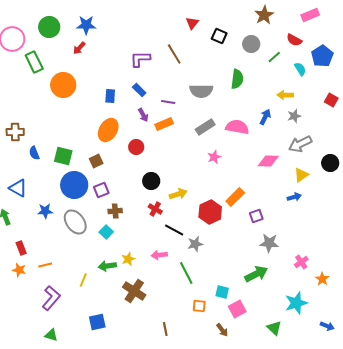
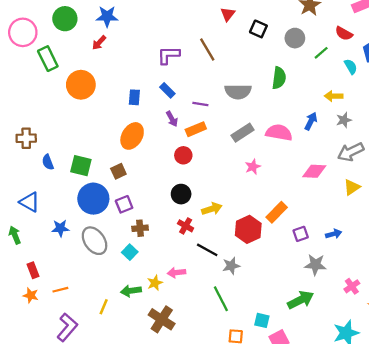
red circle: (136, 147) -> (183, 155), moved
blue arrow: (294, 197) -> (334, 234), moved
pink arrow: (159, 255) -> (176, 273), moved

